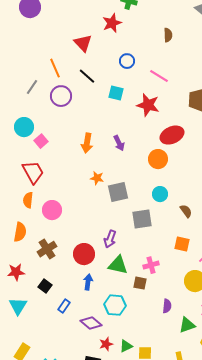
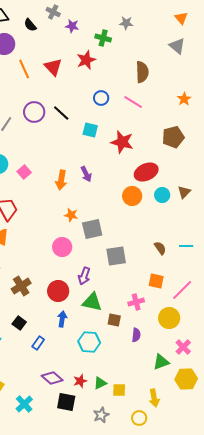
brown semicircle: (168, 35) -> (142, 72), size x1.5
red triangle: (83, 43) -> (53, 67), moved
orange line: (55, 68) -> (24, 69), moved
pink line: (159, 76) -> (133, 102), moved
purple circle: (61, 96) -> (34, 112), moved
pink square: (41, 141) -> (24, 172), moved
purple arrow: (119, 143) -> (86, 174), moved
cyan circle: (160, 194) -> (162, 195), moved
pink circle: (52, 210) -> (62, 247), moved
pink cross: (151, 265) -> (136, 302), moved
purple semicircle: (167, 306) -> (136, 335), moved
purple diamond: (91, 323) -> (52, 378), moved

